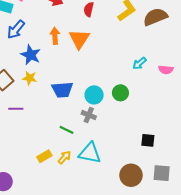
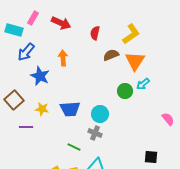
brown semicircle: (155, 17) -> (111, 55), moved, size x0.7
orange triangle: (79, 39) -> (135, 61), moved
pink semicircle: (166, 70) -> (168, 119), moved, turned -136
yellow star: (30, 78) -> (42, 109), moved
green circle: (120, 93) -> (125, 91), moved

